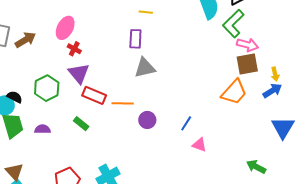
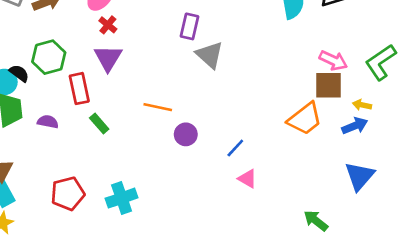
green L-shape: (233, 24) -> (381, 62), moved
gray triangle: (145, 68) -> (210, 55), moved, turned 45
yellow arrow: (275, 74) -> (362, 105), turned 104
green hexagon: (47, 88) -> (49, 57), moved
red rectangle: (94, 95) -> (79, 89), moved, turned 45

